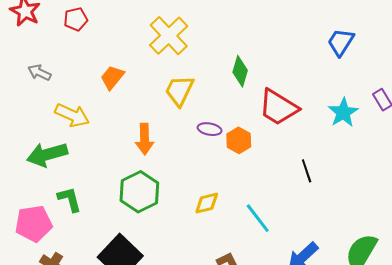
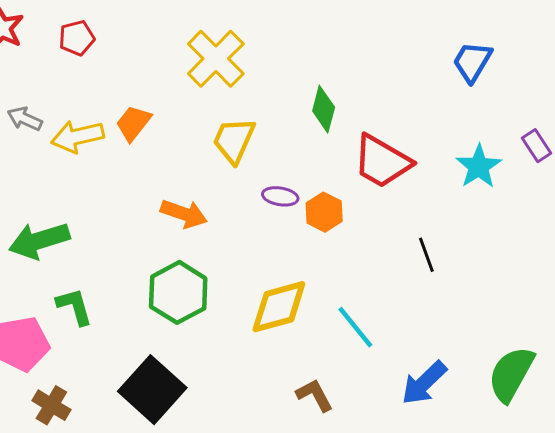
yellow arrow: (72, 115) -> (77, 137), moved, turned 144
orange arrow: (145, 139) -> (184, 214), turned -68
yellow diamond: (207, 203) -> (279, 307), size x1.6

